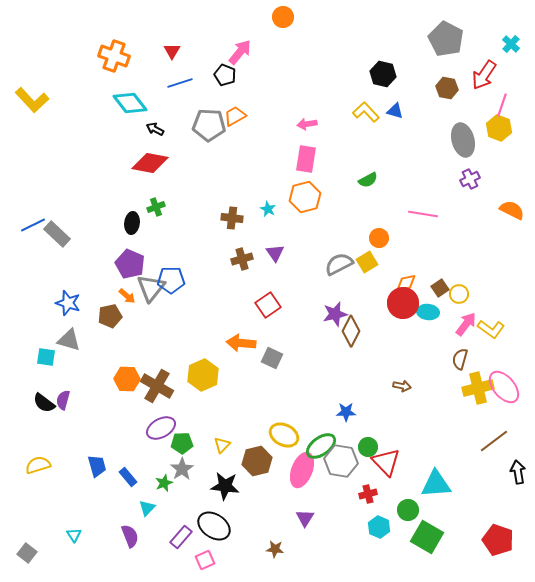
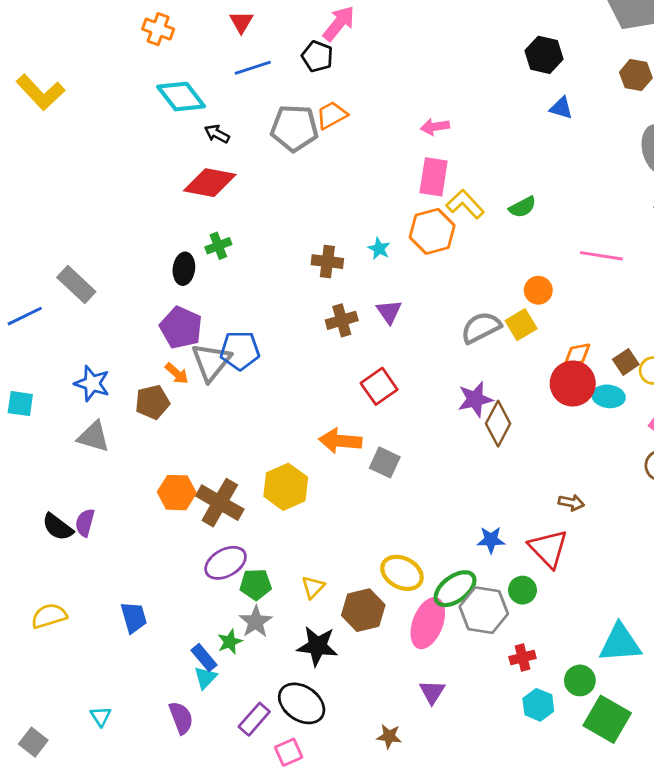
orange cross: (114, 56) -> (158, 29), size x0.7
yellow L-shape: (366, 112) -> (465, 204), moved
blue line: (33, 225) -> (25, 316), moved
cyan square: (46, 357) -> (20, 404), moved
red triangle: (386, 462) -> (548, 548), moved
blue rectangle: (128, 477) -> (204, 658), moved

